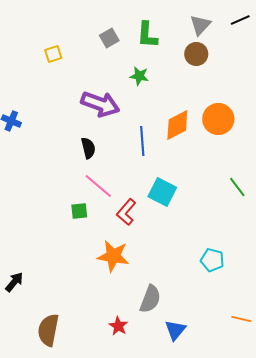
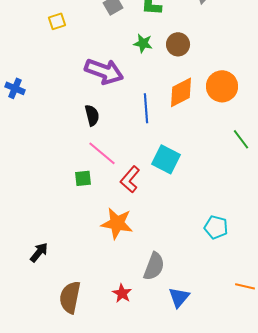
brown circle: (196, 54) -> (178, 44), moved
green line: (237, 187) -> (241, 139), moved
black arrow: (14, 282) -> (39, 252), moved
brown semicircle: (48, 330) -> (70, 297), moved

